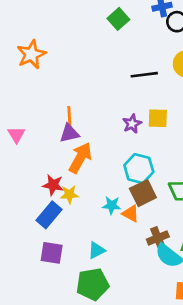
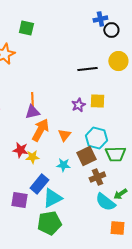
green square: (118, 19) -> (26, 28), moved, turned -35
cyan hexagon: (139, 169) -> (96, 138), moved
orange triangle: (131, 214) -> (64, 135), moved, turned 40
blue rectangle: (49, 215) -> (39, 184), moved
brown cross: (158, 238) -> (97, 177), moved
cyan triangle: (97, 250) -> (52, 198), size x1.5

